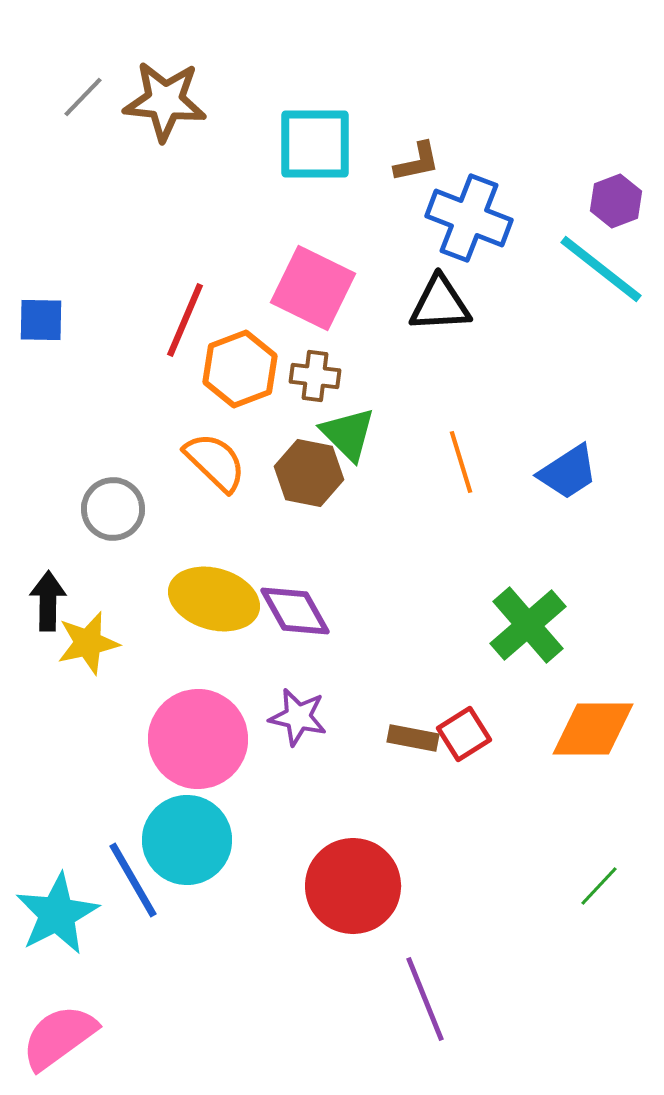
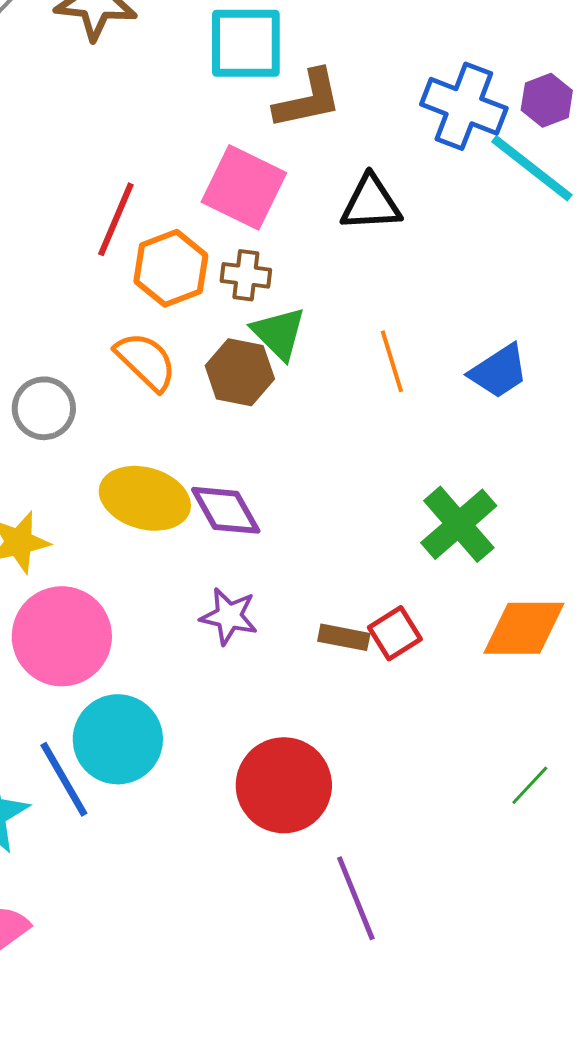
brown L-shape: (417, 162) -> (308, 99), moved, size x1.5
blue cross: (469, 218) -> (464, 106), moved
pink circle: (198, 739) -> (62, 636), moved

